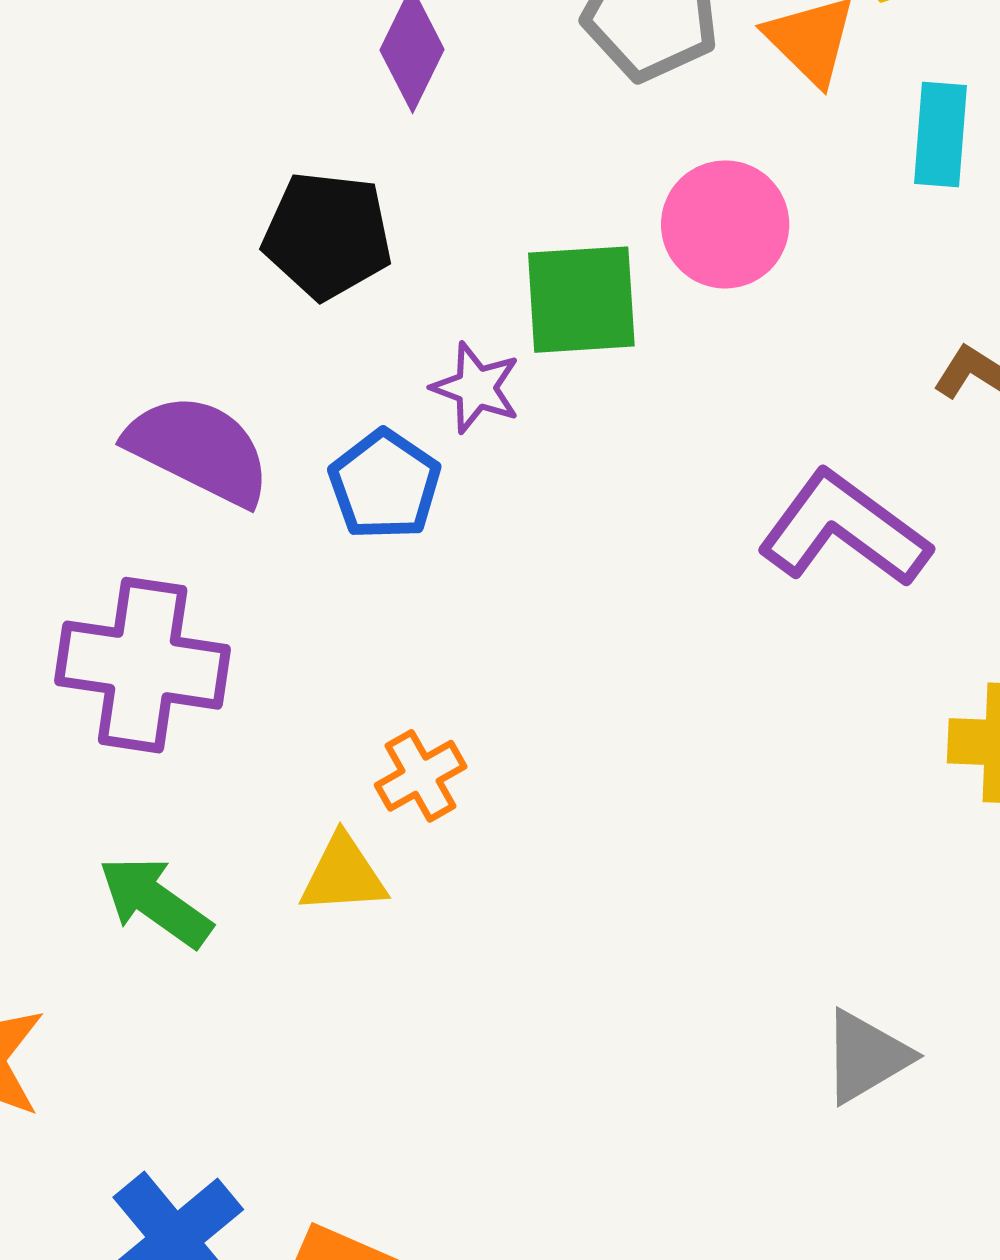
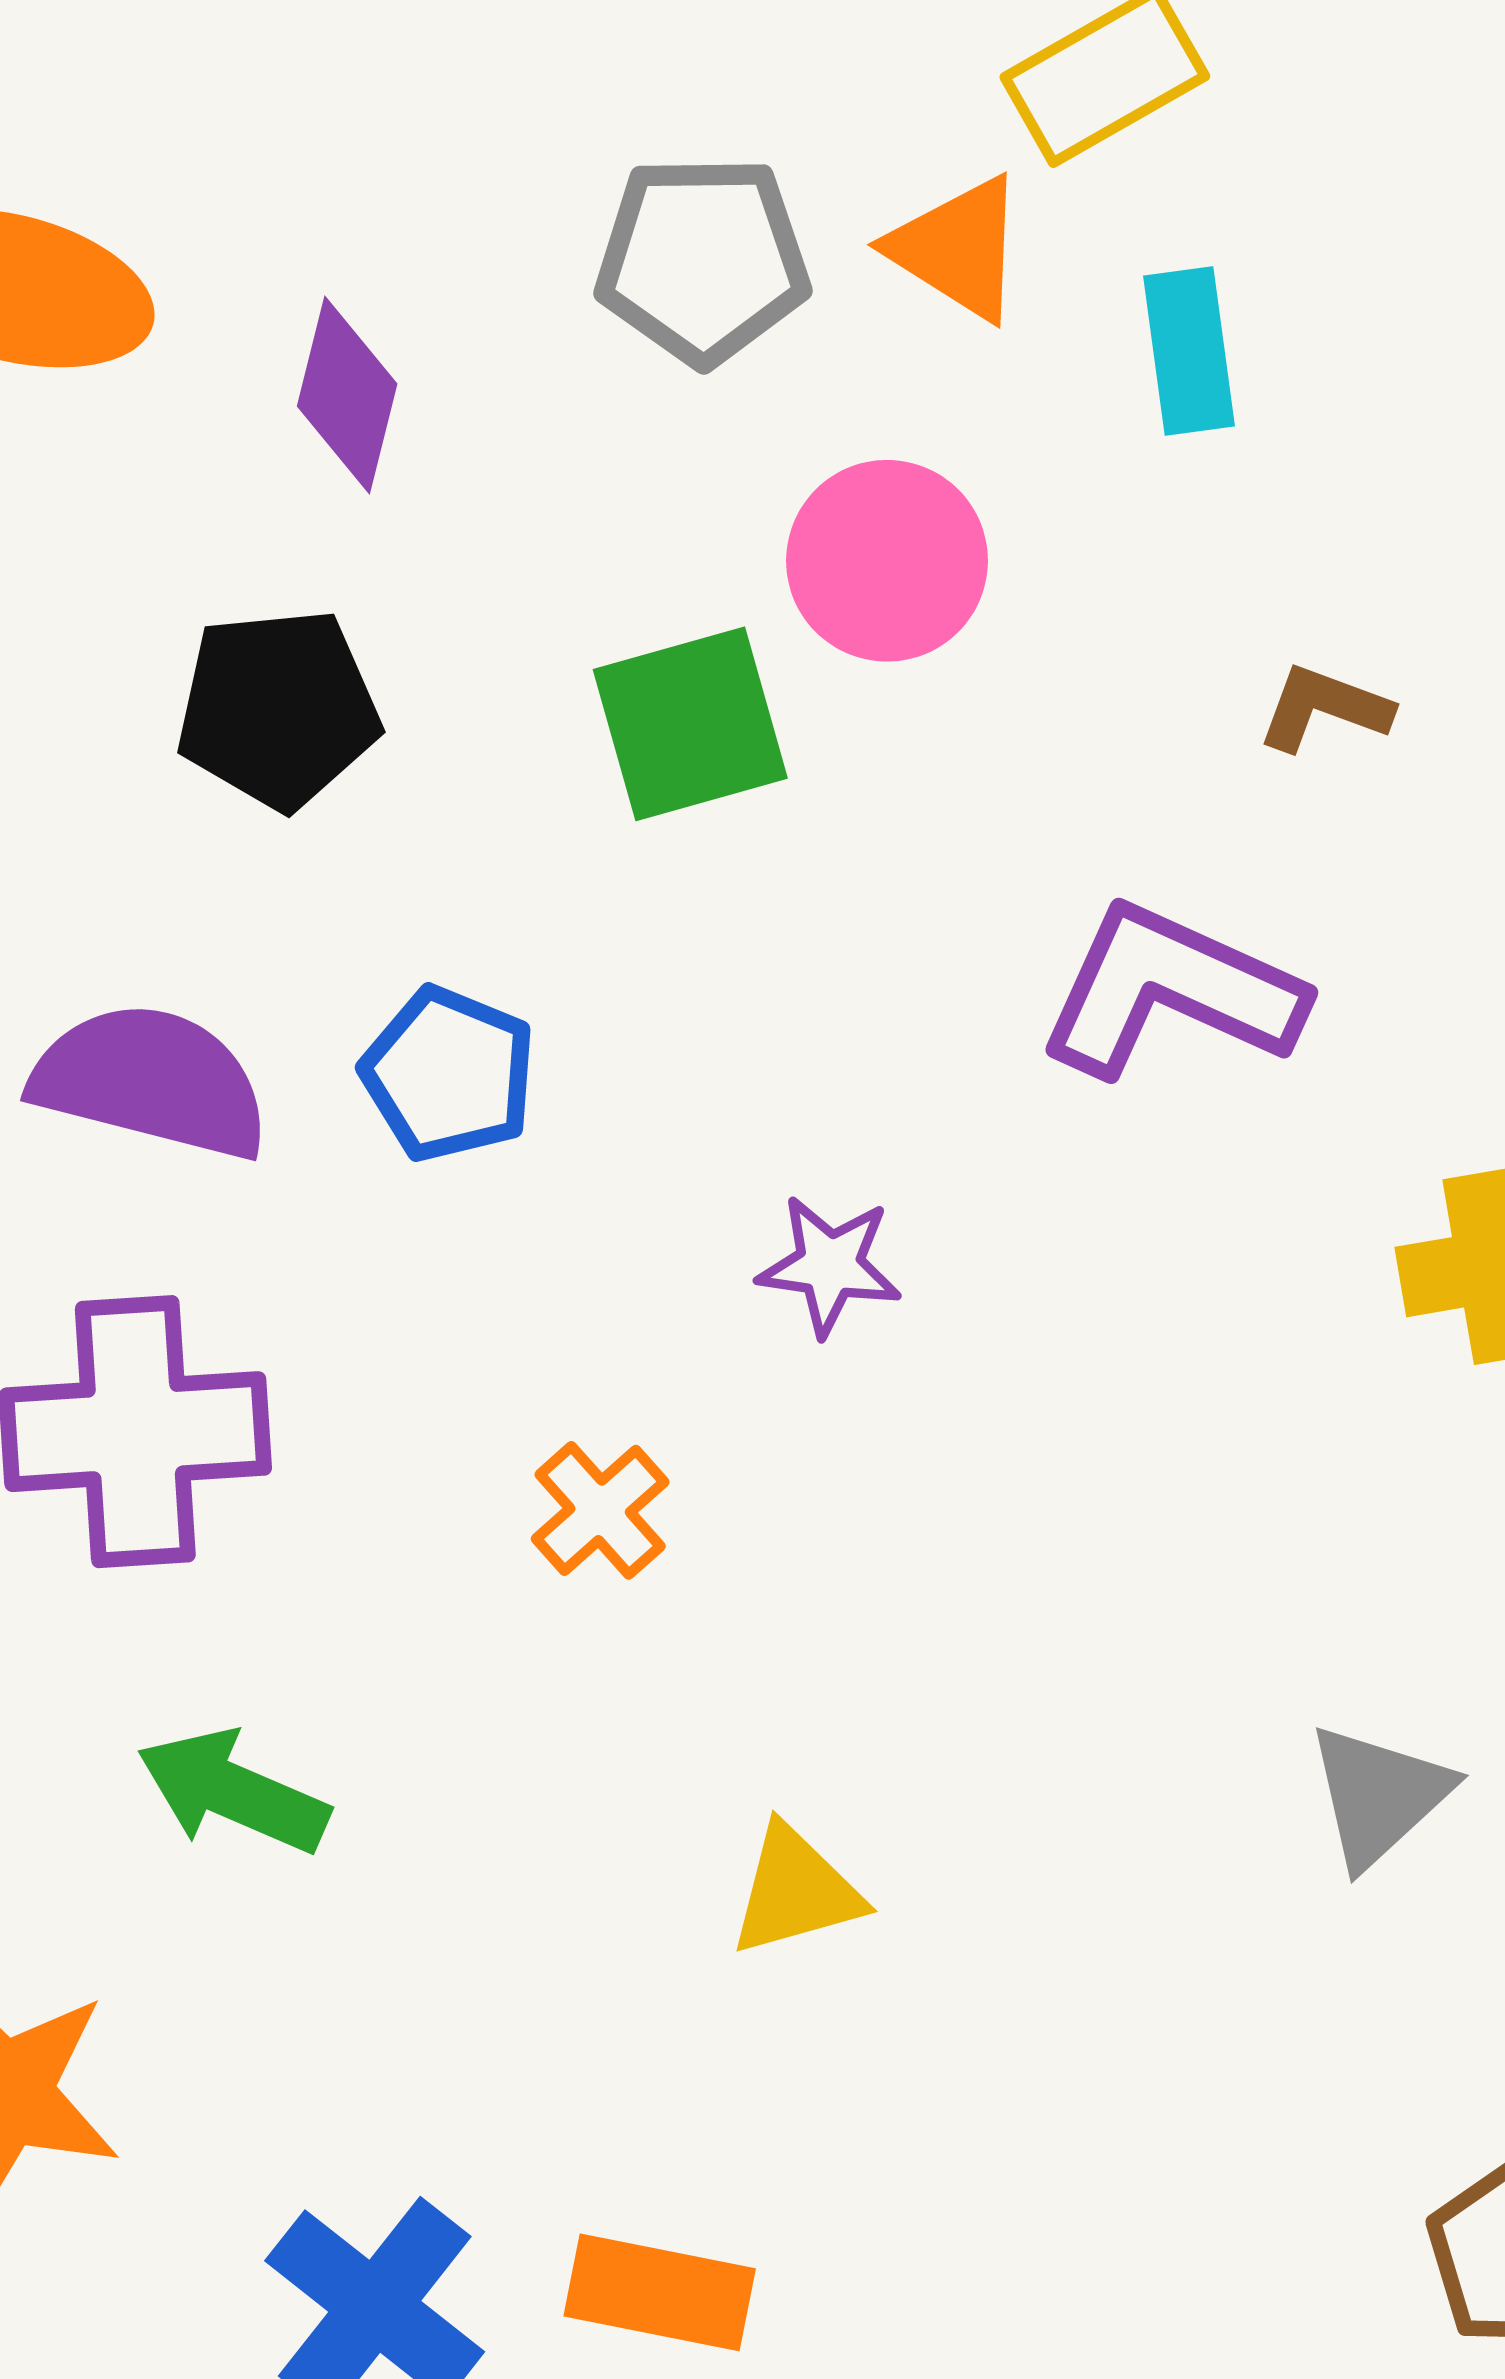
purple star: (476, 388) -> (830, 1265), moved
yellow triangle: (343, 875) -> (796, 1891), moved

